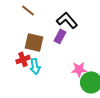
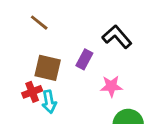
black L-shape: (67, 20) -> (117, 37), moved
pink star: (79, 69) -> (111, 86), moved

